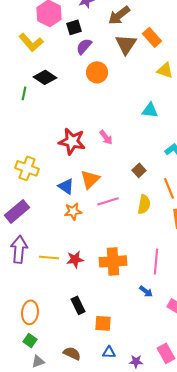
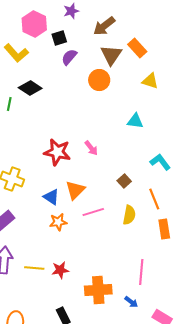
orange circle: (97, 72) -> (99, 80), moved
orange cross: (113, 261) -> (98, 290), moved

